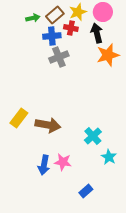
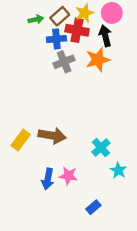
red cross: (71, 28) -> (77, 30), size x1.5
orange star: (108, 55) -> (98, 60), moved
yellow rectangle: (19, 118) -> (21, 140), moved

